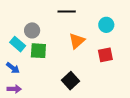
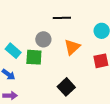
gray circle: (32, 30) -> (43, 39), moved

